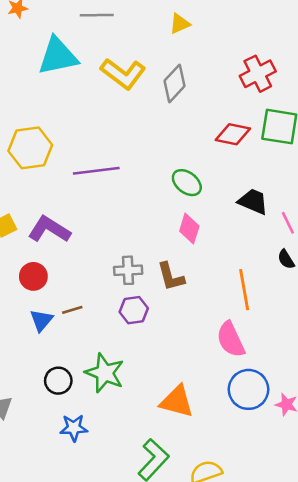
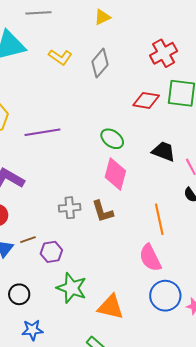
yellow L-shape: (123, 74) -> (60, 57), size x0.7
pink diamond: (189, 229) -> (115, 174), size x1.4
purple hexagon: (134, 310) -> (51, 252), moved
green star: (105, 373) -> (72, 288), moved

